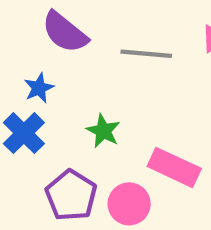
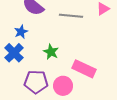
purple pentagon: (71, 195) -> (36, 82), turned -30

